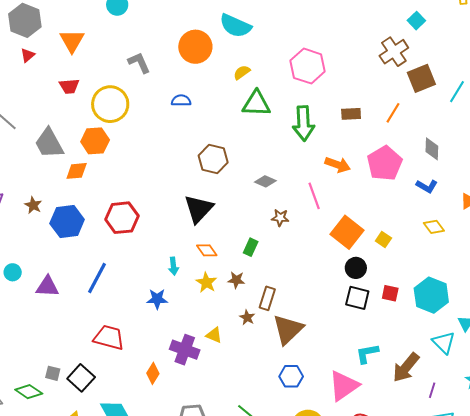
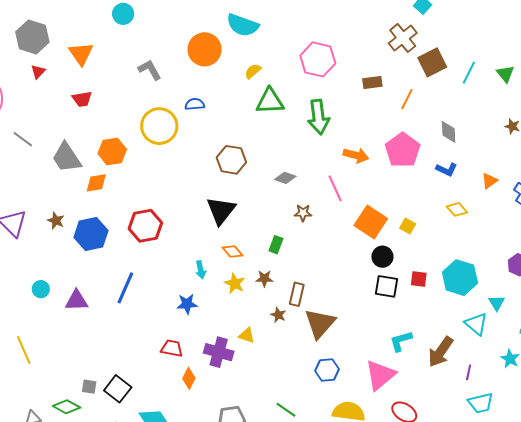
yellow circle: (110, 104) -> (159, 126), moved
brown rectangle: (351, 114) -> (372, 82), moved
red trapezoid: (109, 337) -> (172, 348), moved, size x0.7

